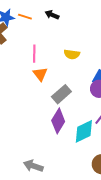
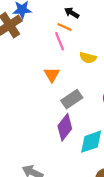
orange line: (25, 17) -> (65, 27), moved
pink line: (34, 54) -> (60, 41), moved, turned -30

